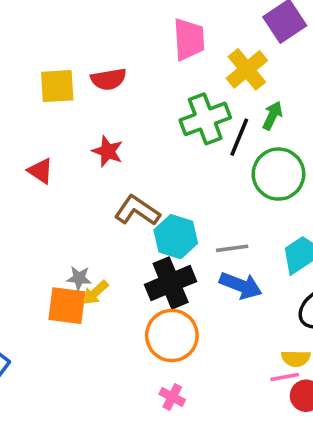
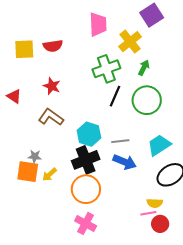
black line: (239, 137) -> (115, 96), moved
brown L-shape: (137, 211) -> (51, 117), moved
yellow arrow: (95, 293) -> (50, 174), moved
pink cross: (172, 397) -> (86, 223), size x1.5

